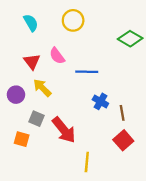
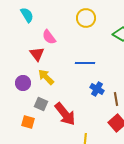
yellow circle: (73, 20) -> (86, 18), moved
cyan semicircle: (31, 23) -> (27, 15), moved
pink semicircle: (57, 56) -> (49, 37), moved

